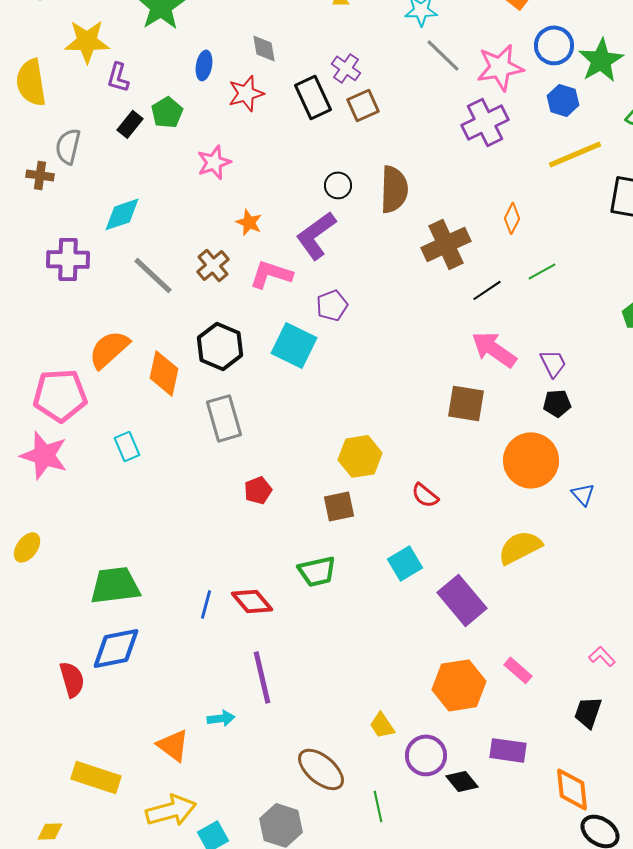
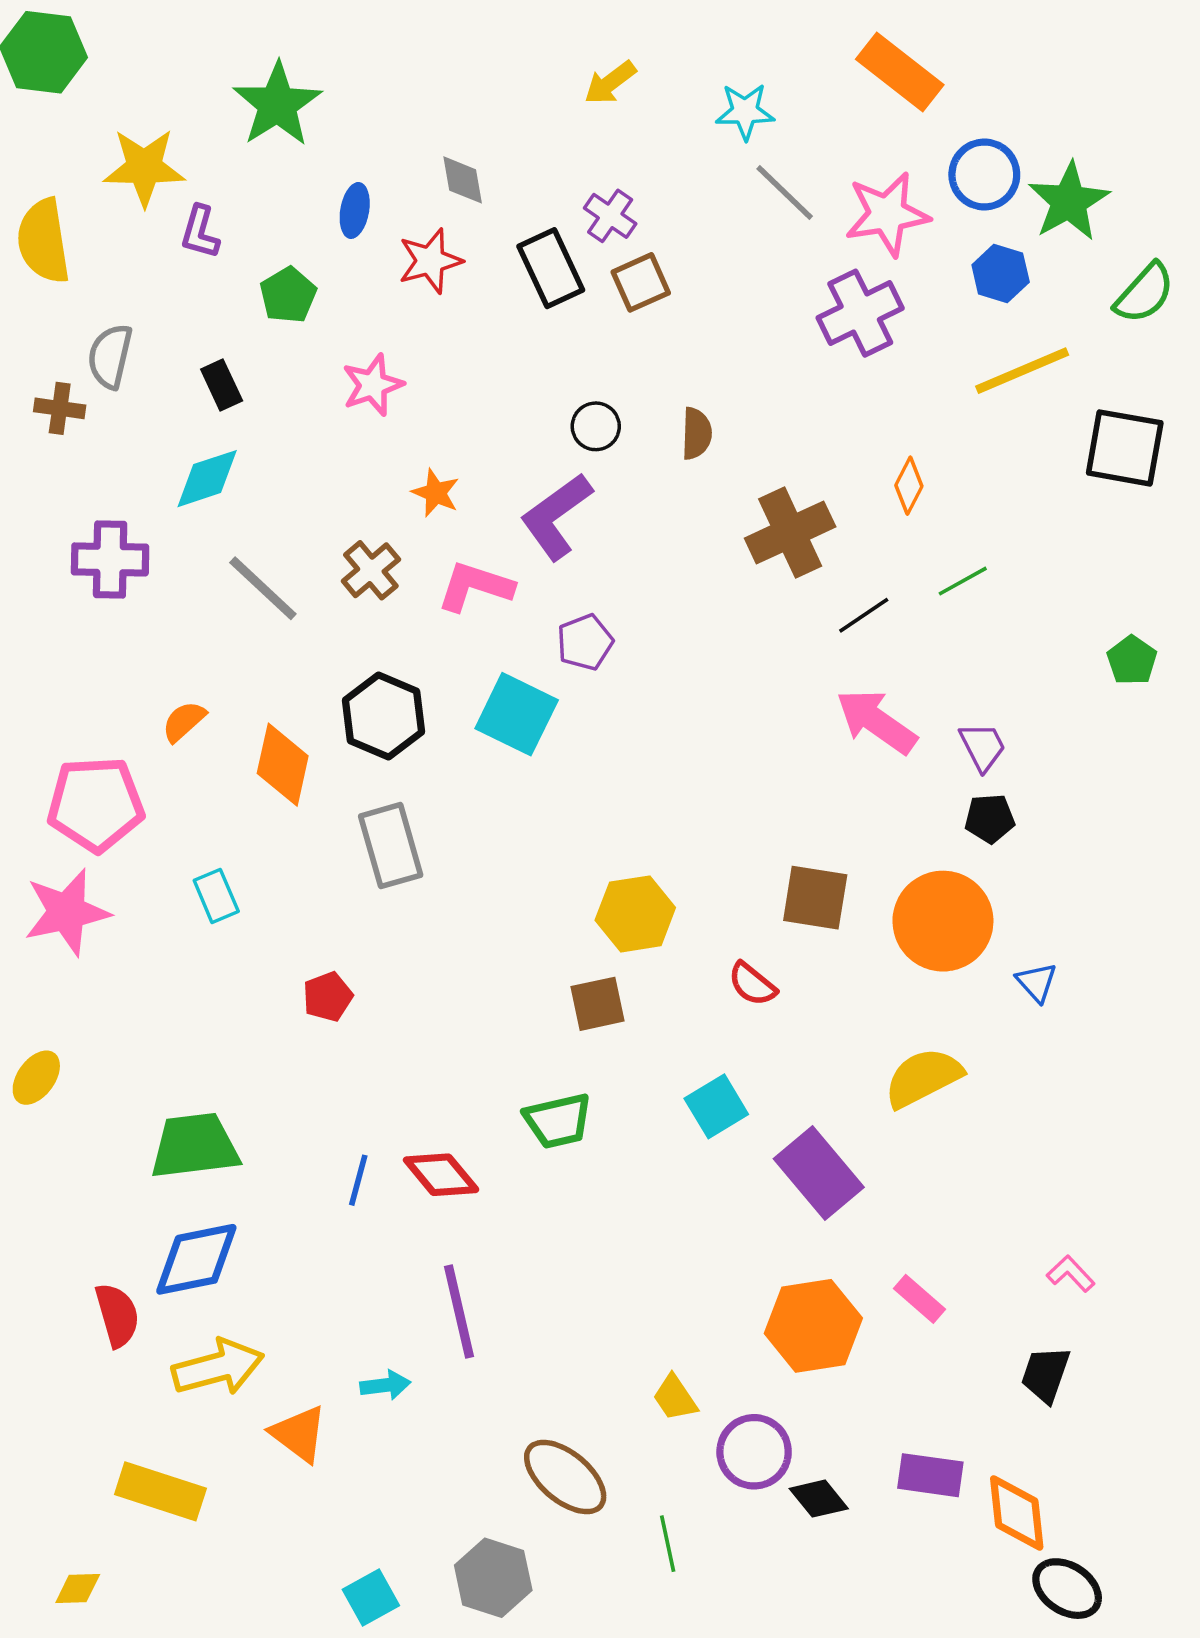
black rectangle: (130, 124) -> (222, 385), moved, turned -64
brown semicircle: (394, 189) -> (696, 434), size x0.6
orange semicircle: (109, 349) -> (184, 721), size x0.6
brown square: (466, 403) -> (815, 898), moved
pink star: (44, 455) -> (67, 912), turned -30
red pentagon: (258, 490) -> (328, 997), moved
purple rectangle: (508, 750) -> (930, 1475), moved
yellow arrow: (171, 810) -> (218, 1367), moved

